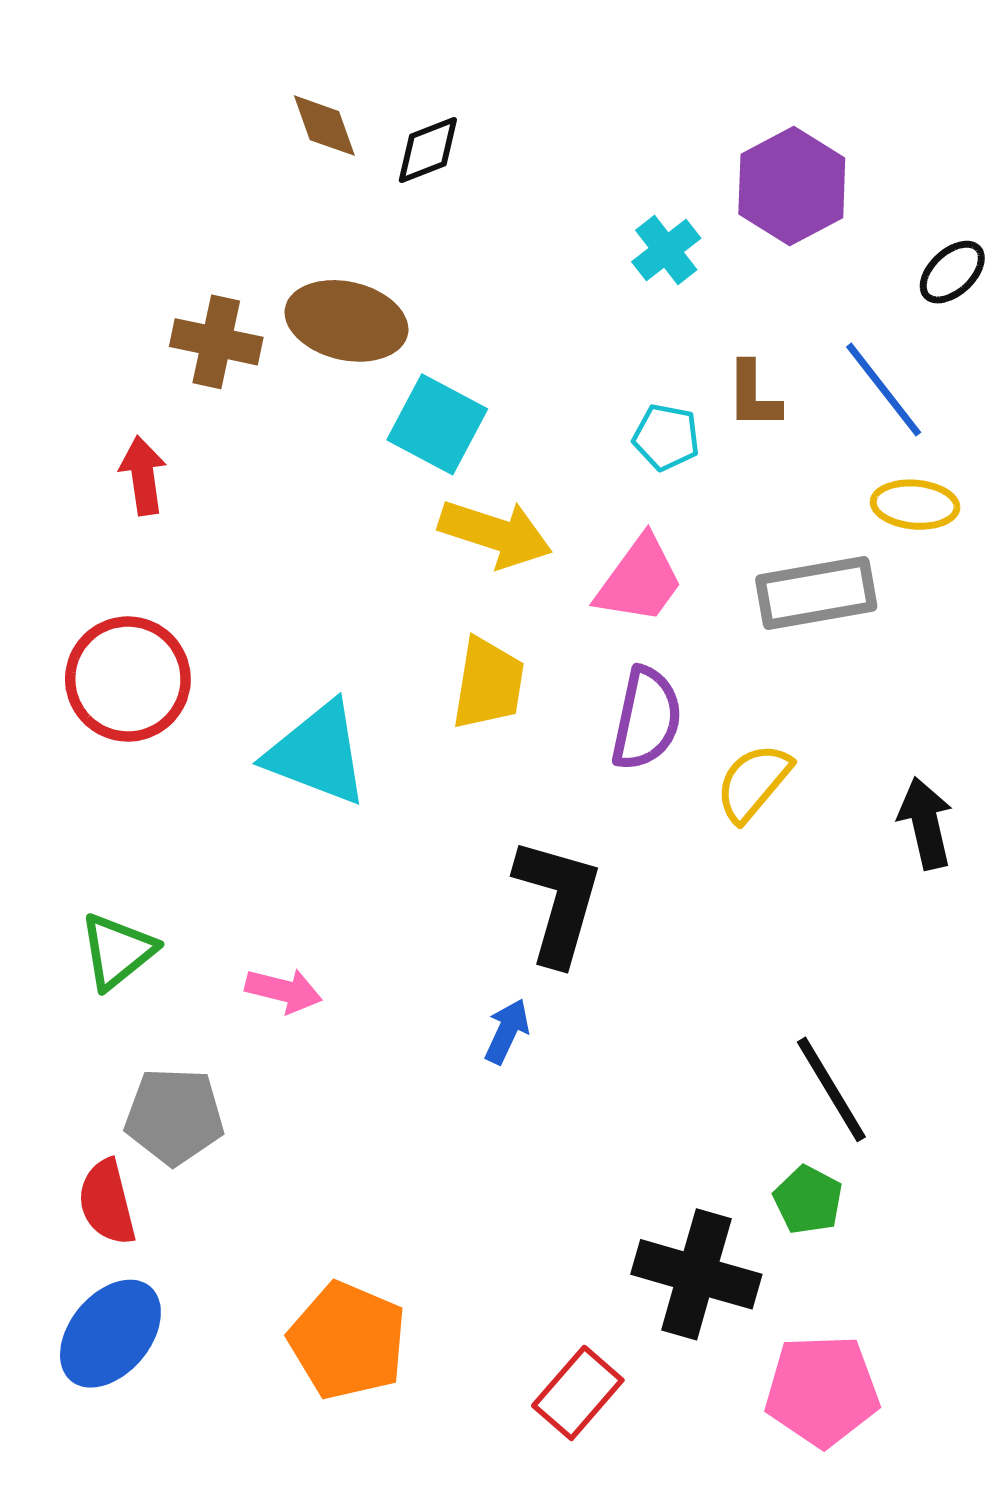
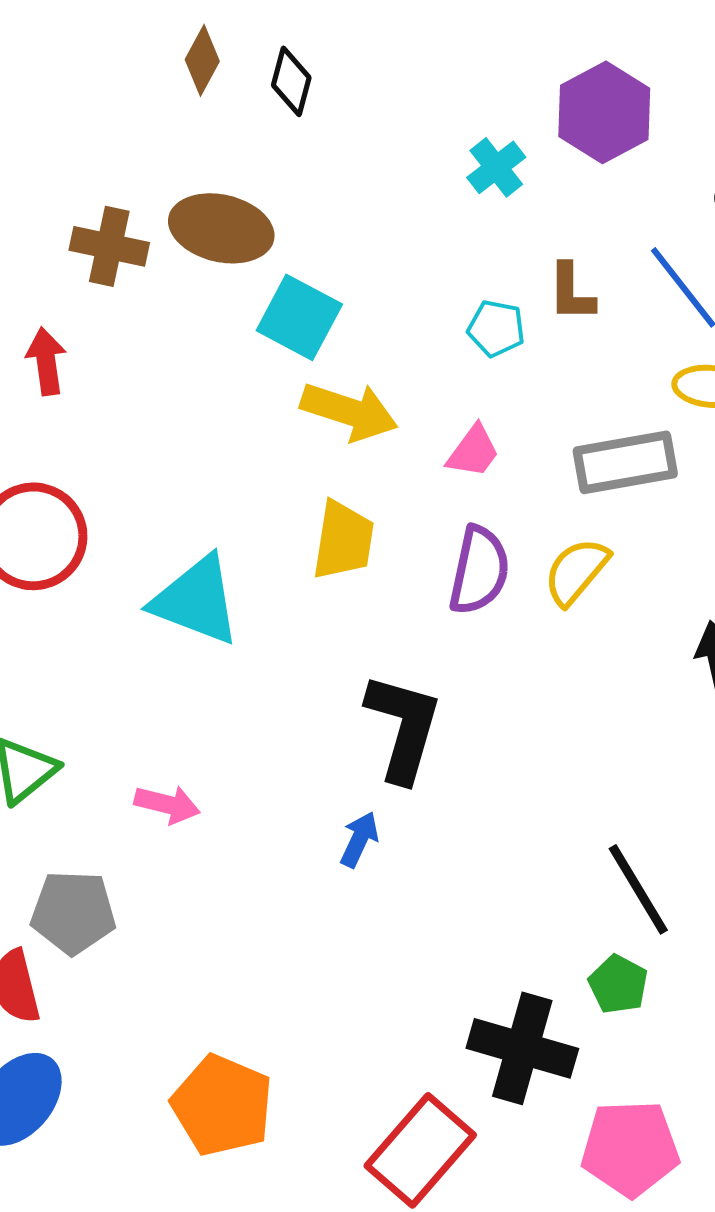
brown diamond: (324, 126) -> (202, 60), turned 48
black diamond: (428, 150) -> (291, 81), turned -54
pink trapezoid: (639, 580) -> (473, 451), size x0.7
yellow semicircle: (753, 782) -> (576, 571), moved
red rectangle: (578, 1393) -> (420, 1150), size x1.4

